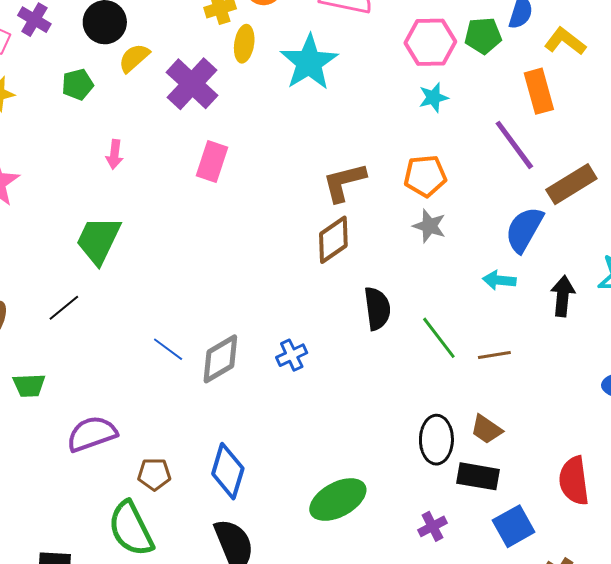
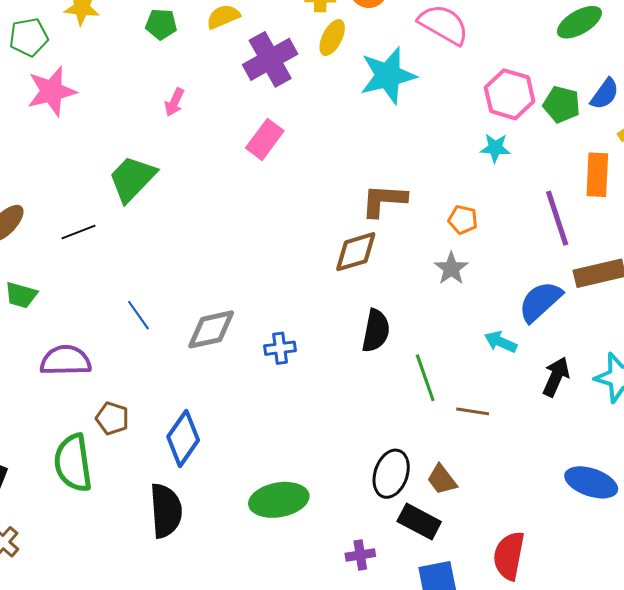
orange pentagon: (425, 176) -> (463, 220), size x0.7
blue line: (168, 349) -> (138, 315), moved

